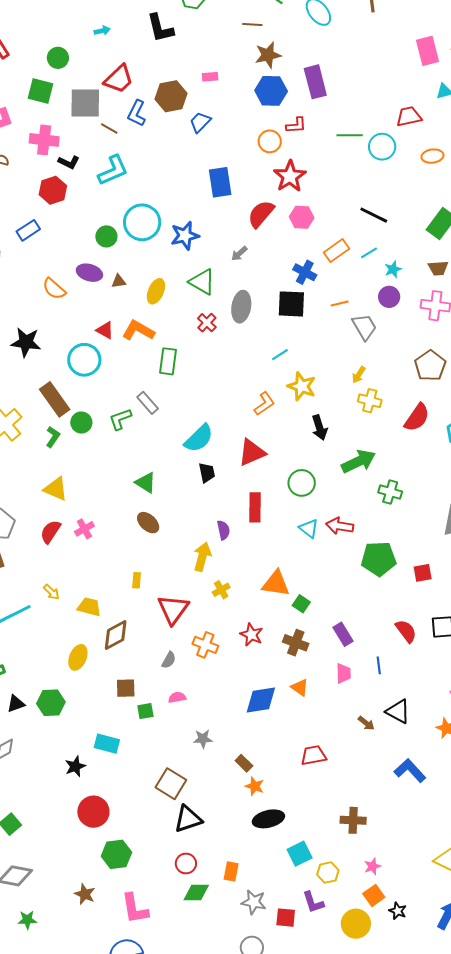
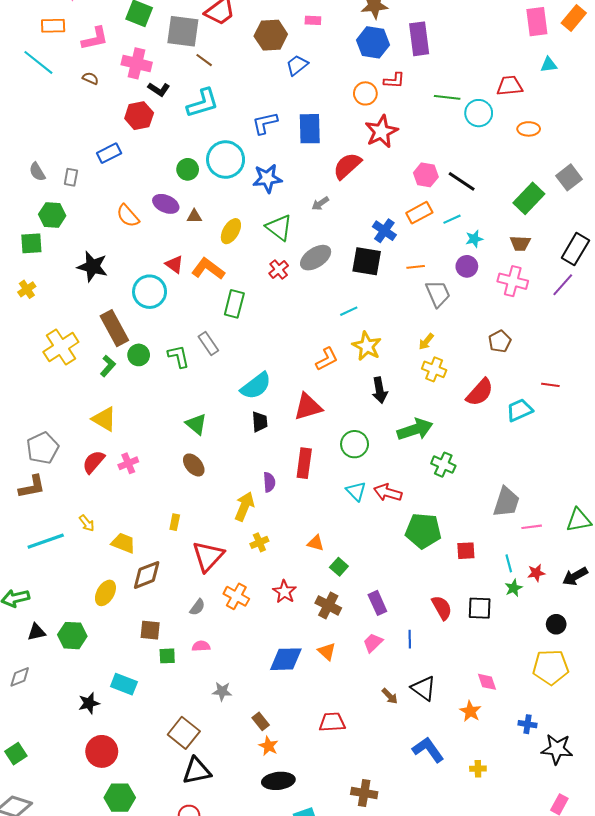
blue L-shape: (137, 113) -> (265, 123), moved, turned 44
pink hexagon: (302, 217) -> (426, 175), moved
gray ellipse: (241, 307) -> (316, 258), turned 40
brown pentagon: (430, 366) -> (500, 341), size x0.7
green L-shape: (120, 419) -> (179, 356), turned 90
orange triangle: (276, 584) -> (316, 543), size x0.6
pink trapezoid: (343, 673) -> (373, 643), turned -140

